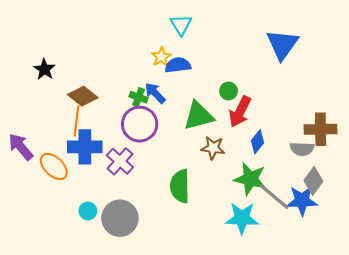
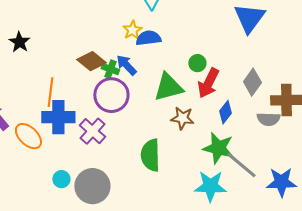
brown diamond: (83, 96) -> (91, 61), moved
gray diamond: (313, 181) -> (252, 82), moved
blue star: (302, 201) -> (281, 182), moved

